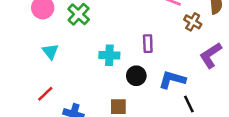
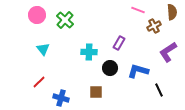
brown cross: (193, 22) -> (154, 26), turned 32
purple rectangle: (148, 44) -> (119, 43), turned 32
black line: (189, 104) -> (159, 90), moved

